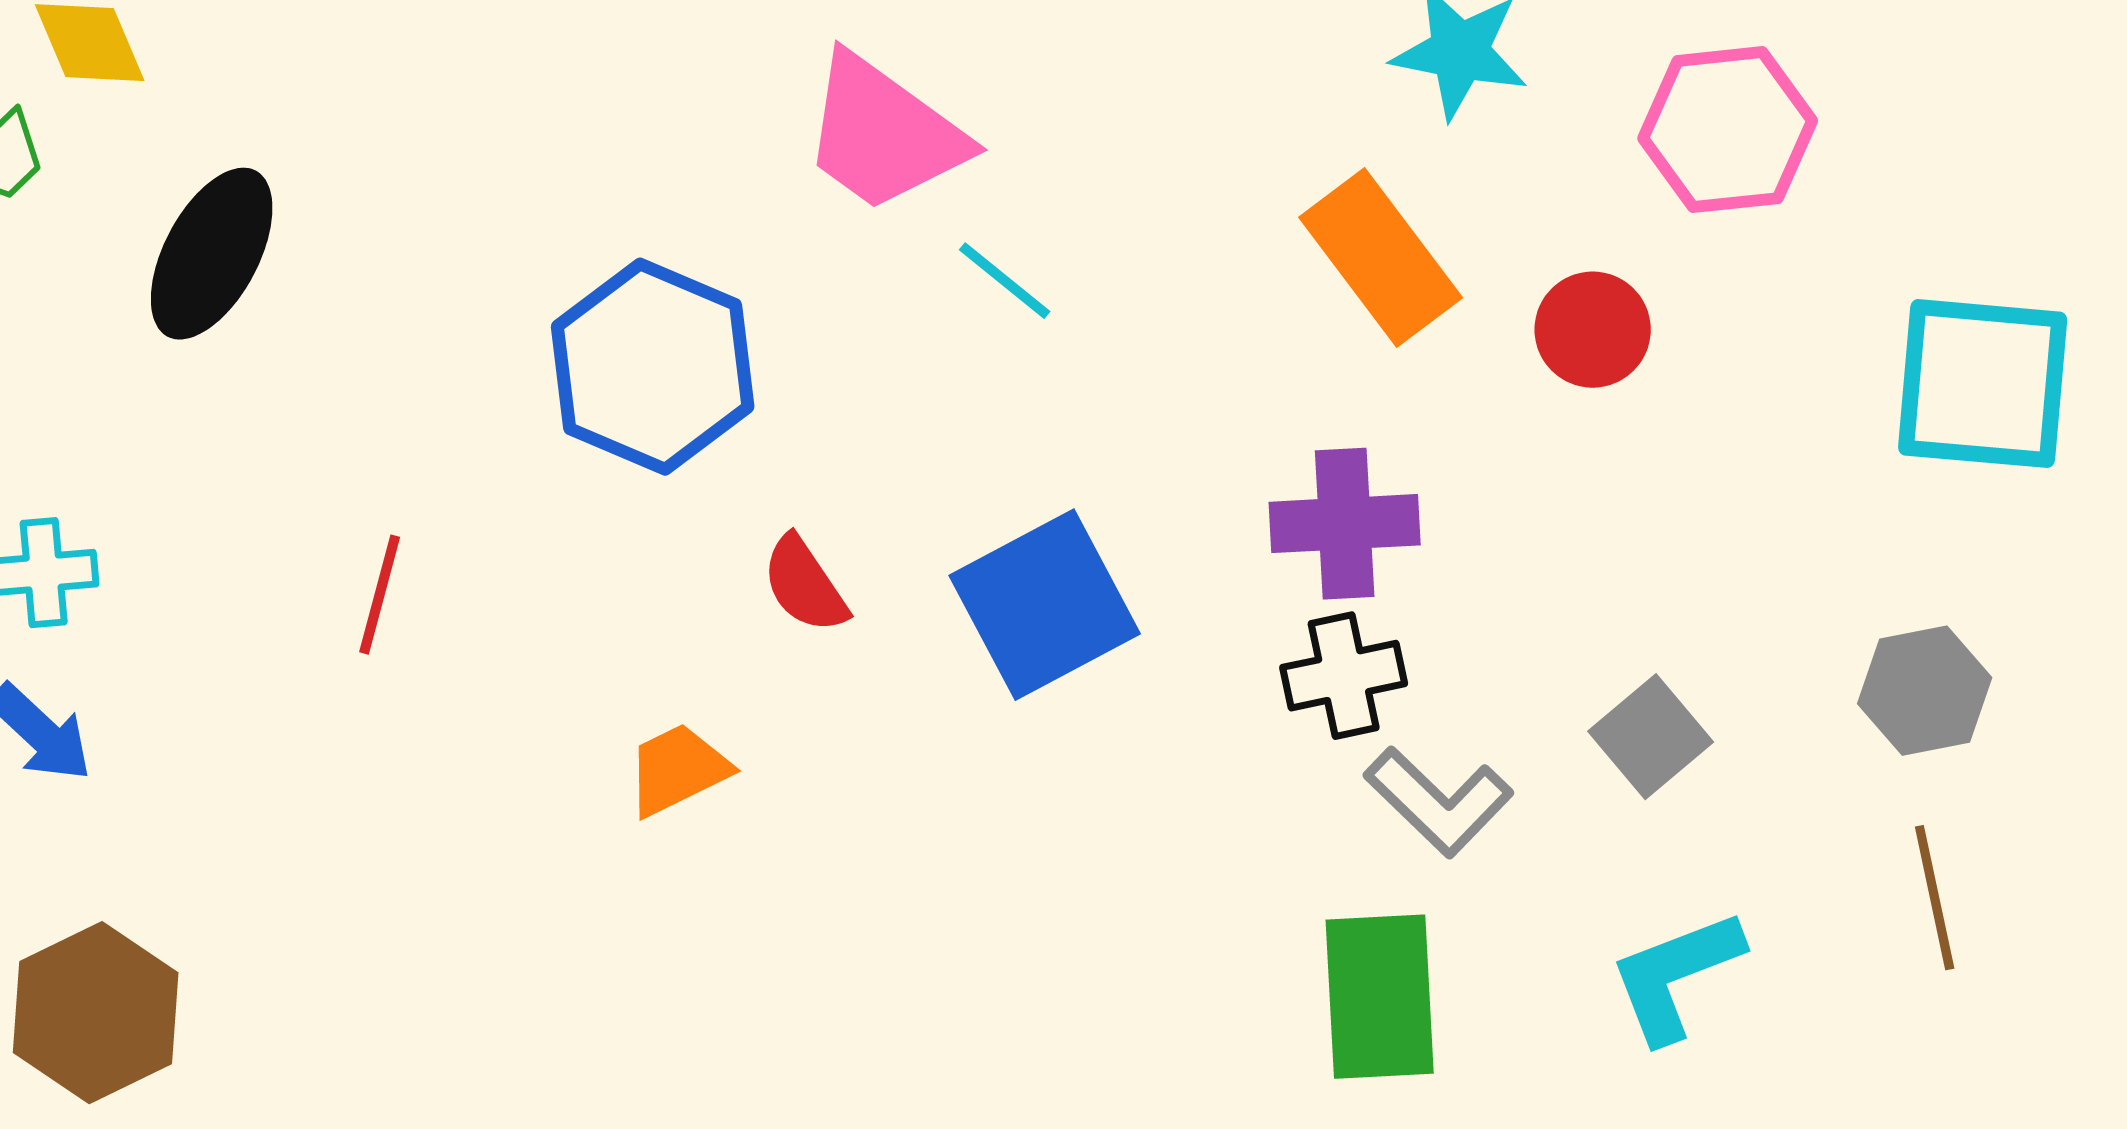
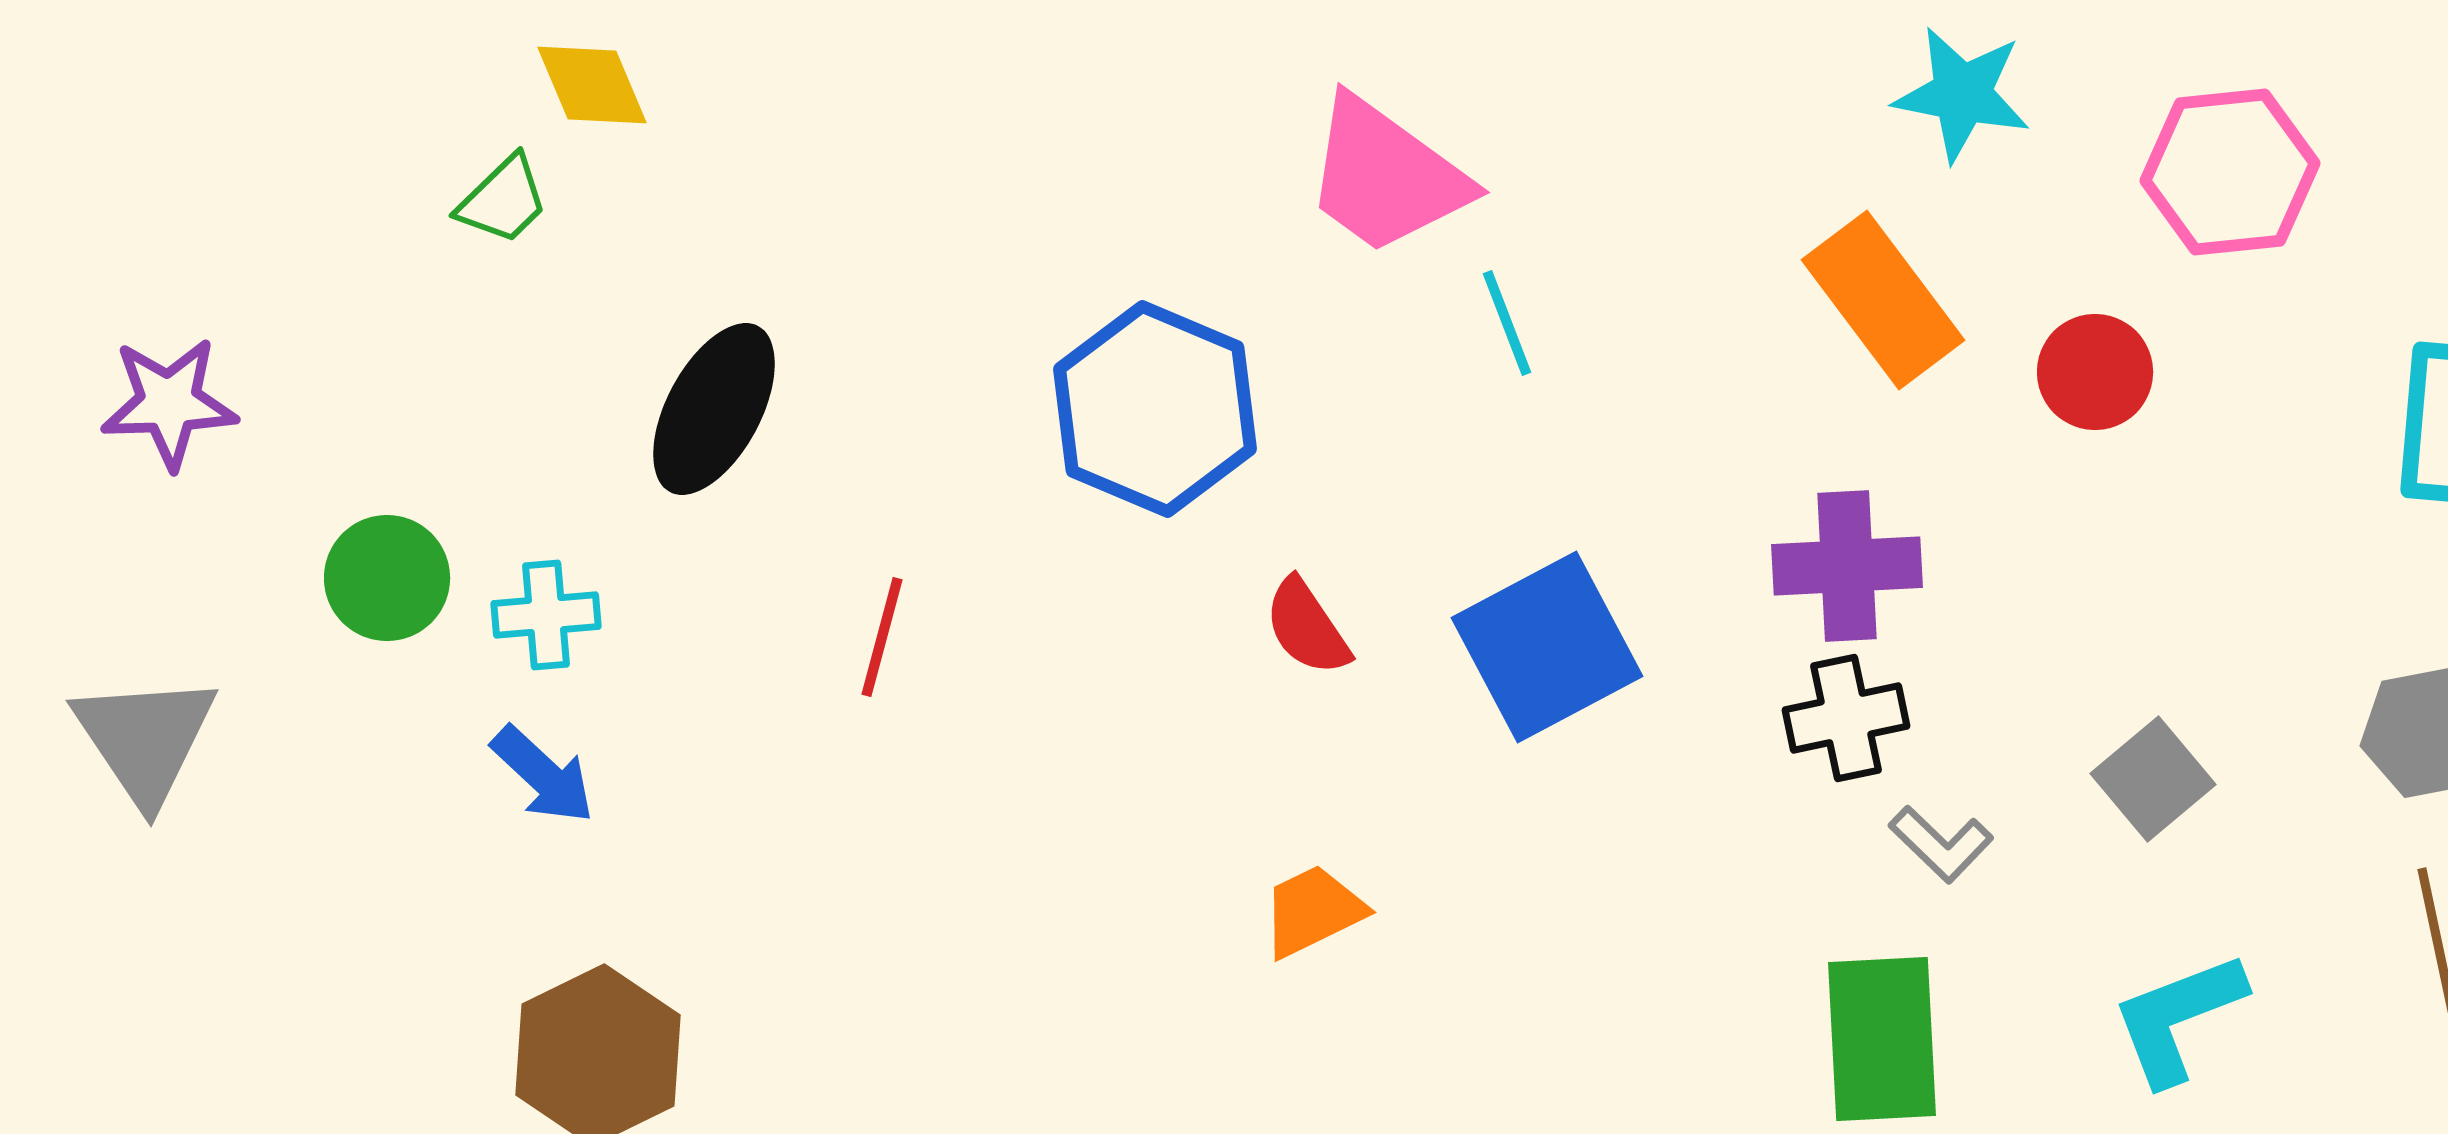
black ellipse: (212, 254) -> (714, 409), moved
cyan line: (1005, 281) -> (1507, 323), turned 30
orange trapezoid: (678, 770) -> (1313, 911), moved
gray L-shape: (1439, 802) -> (1941, 844), size x0.7

